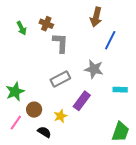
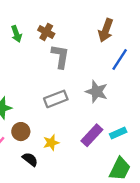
cyan rectangle: (120, 90) -> (118, 133), moved, turned -32
purple rectangle: (82, 101) -> (92, 135), moved

